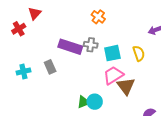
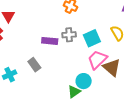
purple rectangle: (70, 47) -> (50, 41), size x0.7
cyan circle: (95, 102) -> (84, 81), moved

